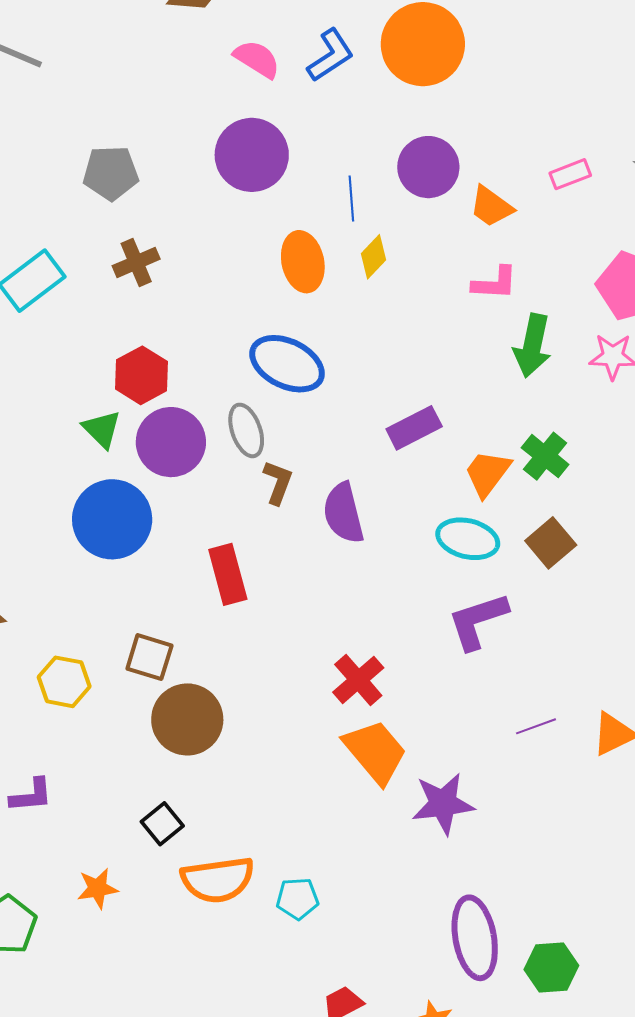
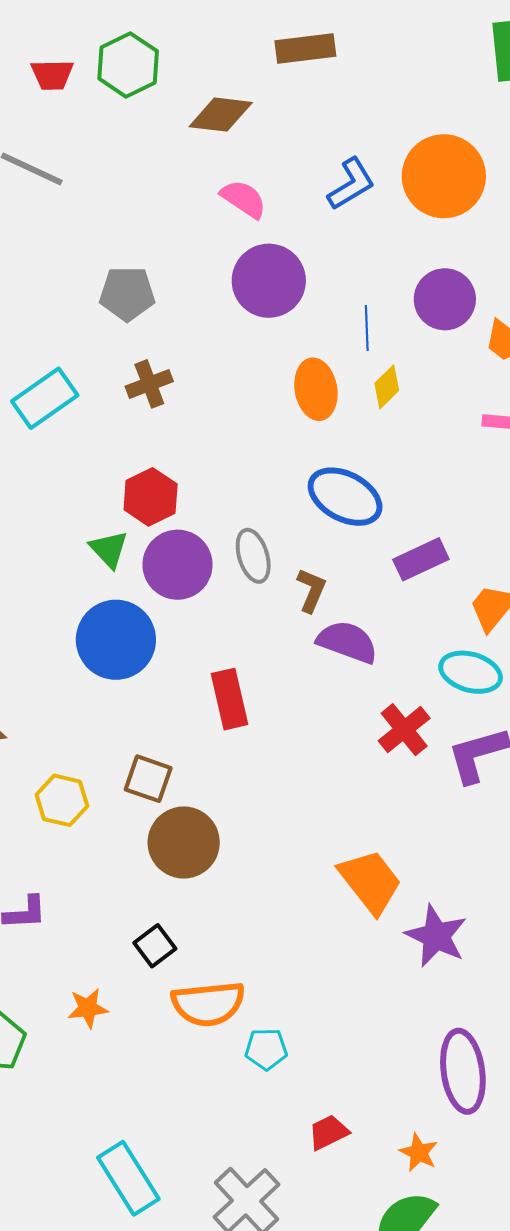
pink semicircle: (257, 59) -> (244, 199), moved
blue ellipse: (287, 364) -> (345, 497), moved
brown L-shape: (278, 482) -> (311, 590), moved
purple semicircle: (343, 513) -> (347, 642), turned 122
red cross: (358, 680) -> (404, 730), moved
purple star: (443, 804) -> (436, 936), turned 30
cyan pentagon: (297, 899) -> (266, 1049), moved

